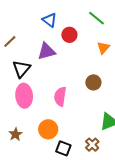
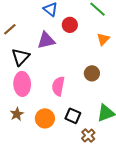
brown star: (15, 134) -> (17, 114), moved
black square: (63, 148) -> (73, 116), moved

